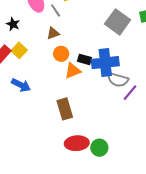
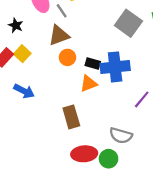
brown triangle: (53, 33) -> (59, 35), size x1.5
orange triangle: (73, 71) -> (89, 84), moved
gray semicircle: (118, 80) -> (121, 135), moved

